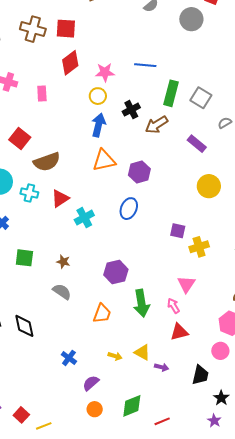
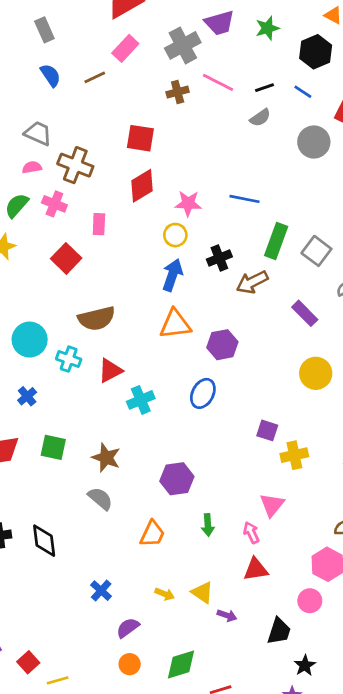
brown cross: (33, 29) -> (75, 165), moved
red square: (20, 139) -> (66, 258), moved
brown star: (63, 262) -> (106, 458), size x1.5
green arrow: (141, 303) -> (208, 525), size x0.6

